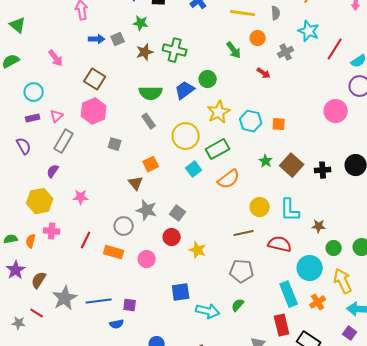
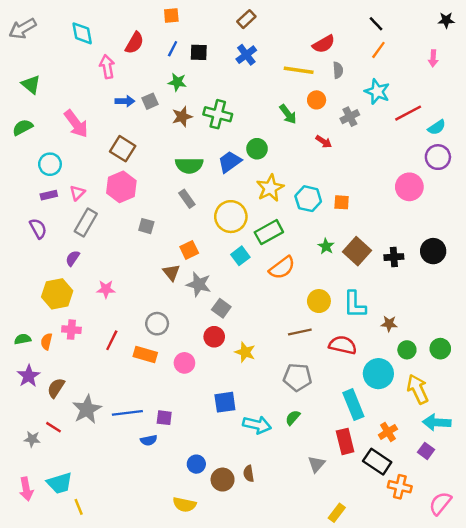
red line: (335, 49) -> (408, 113), turned 30
pink arrow: (56, 58) -> (76, 124), size x1.4
gray star: (147, 210) -> (199, 284), moved
orange cross: (318, 302) -> (388, 432), moved

